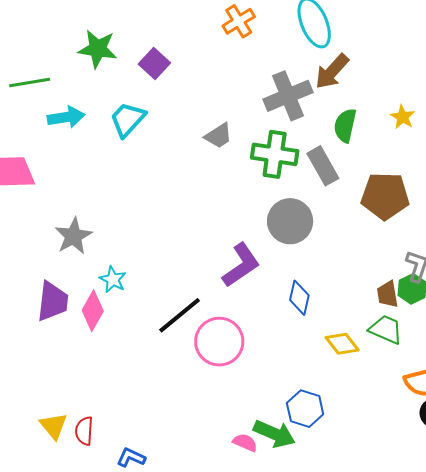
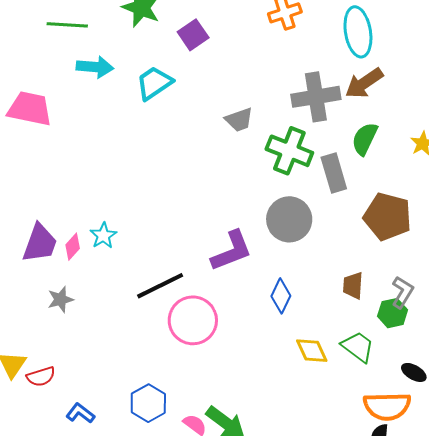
gray star: (73, 236) -> (60, 299), moved, size x0.7
brown trapezoid: (387, 294) -> (353, 286), moved
pink diamond: (93, 311) -> (73, 247), moved, size x0.7
blue hexagon: (305, 409) -> (148, 403), moved
red semicircle: (84, 431) -> (41, 377), turned -124

